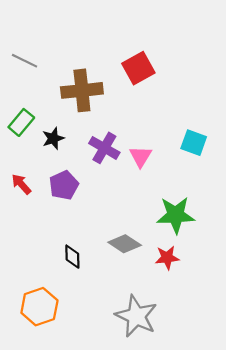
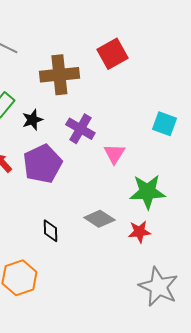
pink triangle: (141, 156) -> (114, 154), moved
purple pentagon: (64, 185) -> (42, 164), size x1.4
gray star: (136, 316) -> (158, 287), moved

